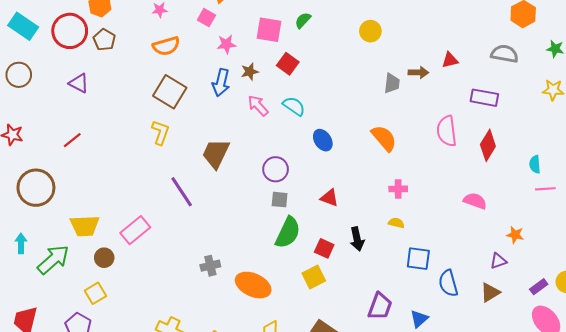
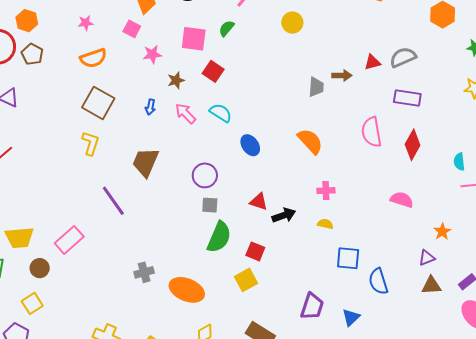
yellow circle: (370, 31) -> (292, 23), moved
gray semicircle: (505, 54) -> (403, 57), moved, turned -32
blue arrow: (221, 83) -> (150, 107), moved, size x0.6
orange star: (515, 235) -> (442, 232), turned 30
black arrow: (357, 239) -> (284, 215), moved, turned -95
brown triangle: (490, 292) -> (431, 285), moved, turned 30

